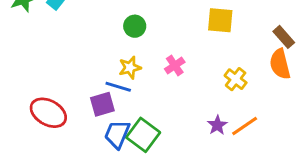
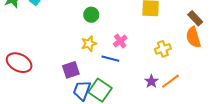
yellow cross: (236, 79) -> (163, 49), turned 35
blue line: (118, 87) -> (110, 59), moved
red ellipse: (48, 113) -> (19, 63), moved

